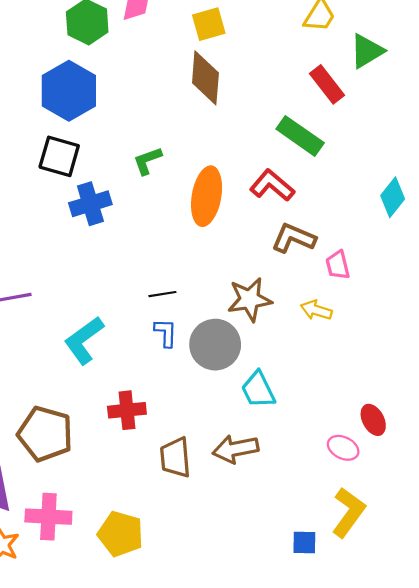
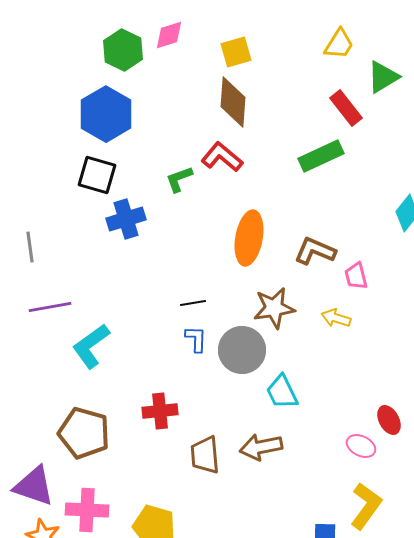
green rectangle: (300, 136) -> (321, 156), turned -60
red L-shape: (272, 185) -> (222, 157), moved
orange ellipse: (207, 196) -> (249, 238), moved
cyan L-shape: (84, 340) -> (91, 346), moved

